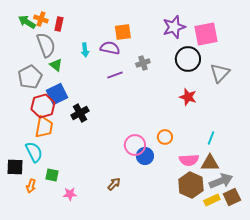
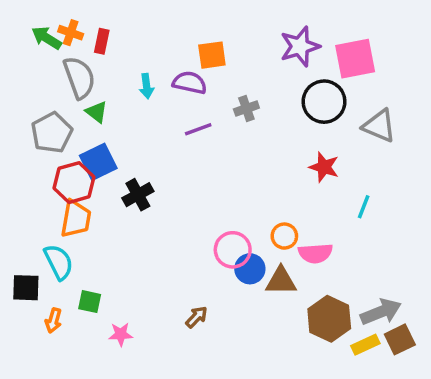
gray triangle: (220, 73) -> (379, 126), turned -50
cyan line: (211, 138) -> (364, 207), moved
pink semicircle: (189, 160) -> (315, 253), moved
brown triangle: (210, 163) -> (281, 281), moved

